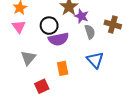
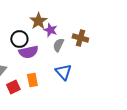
gray semicircle: (90, 32) -> (58, 45), turned -136
red square: (42, 86) -> (13, 87), moved

